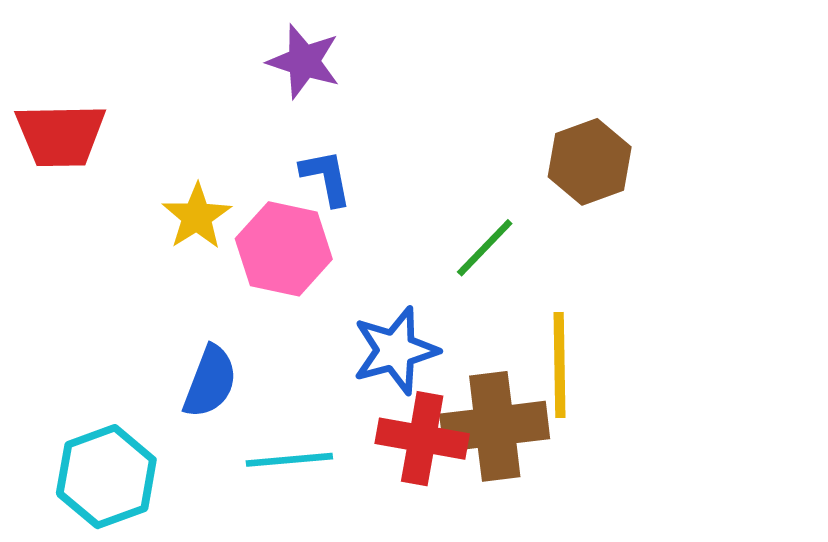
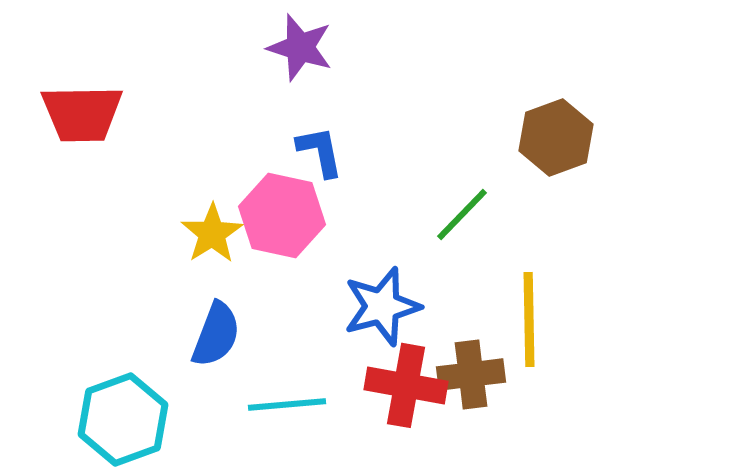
yellow star: (197, 217) -> (212, 233), moved
brown cross: (495, 426) -> (471, 374), size x0.7

